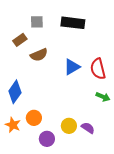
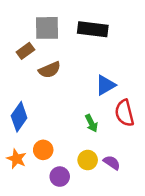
gray square: (37, 22) -> (47, 28), size x1.5
blue triangle: (72, 67) -> (105, 85), moved
red semicircle: (98, 69) -> (124, 113), moved
green arrow: (103, 97) -> (91, 123), moved, turned 40

